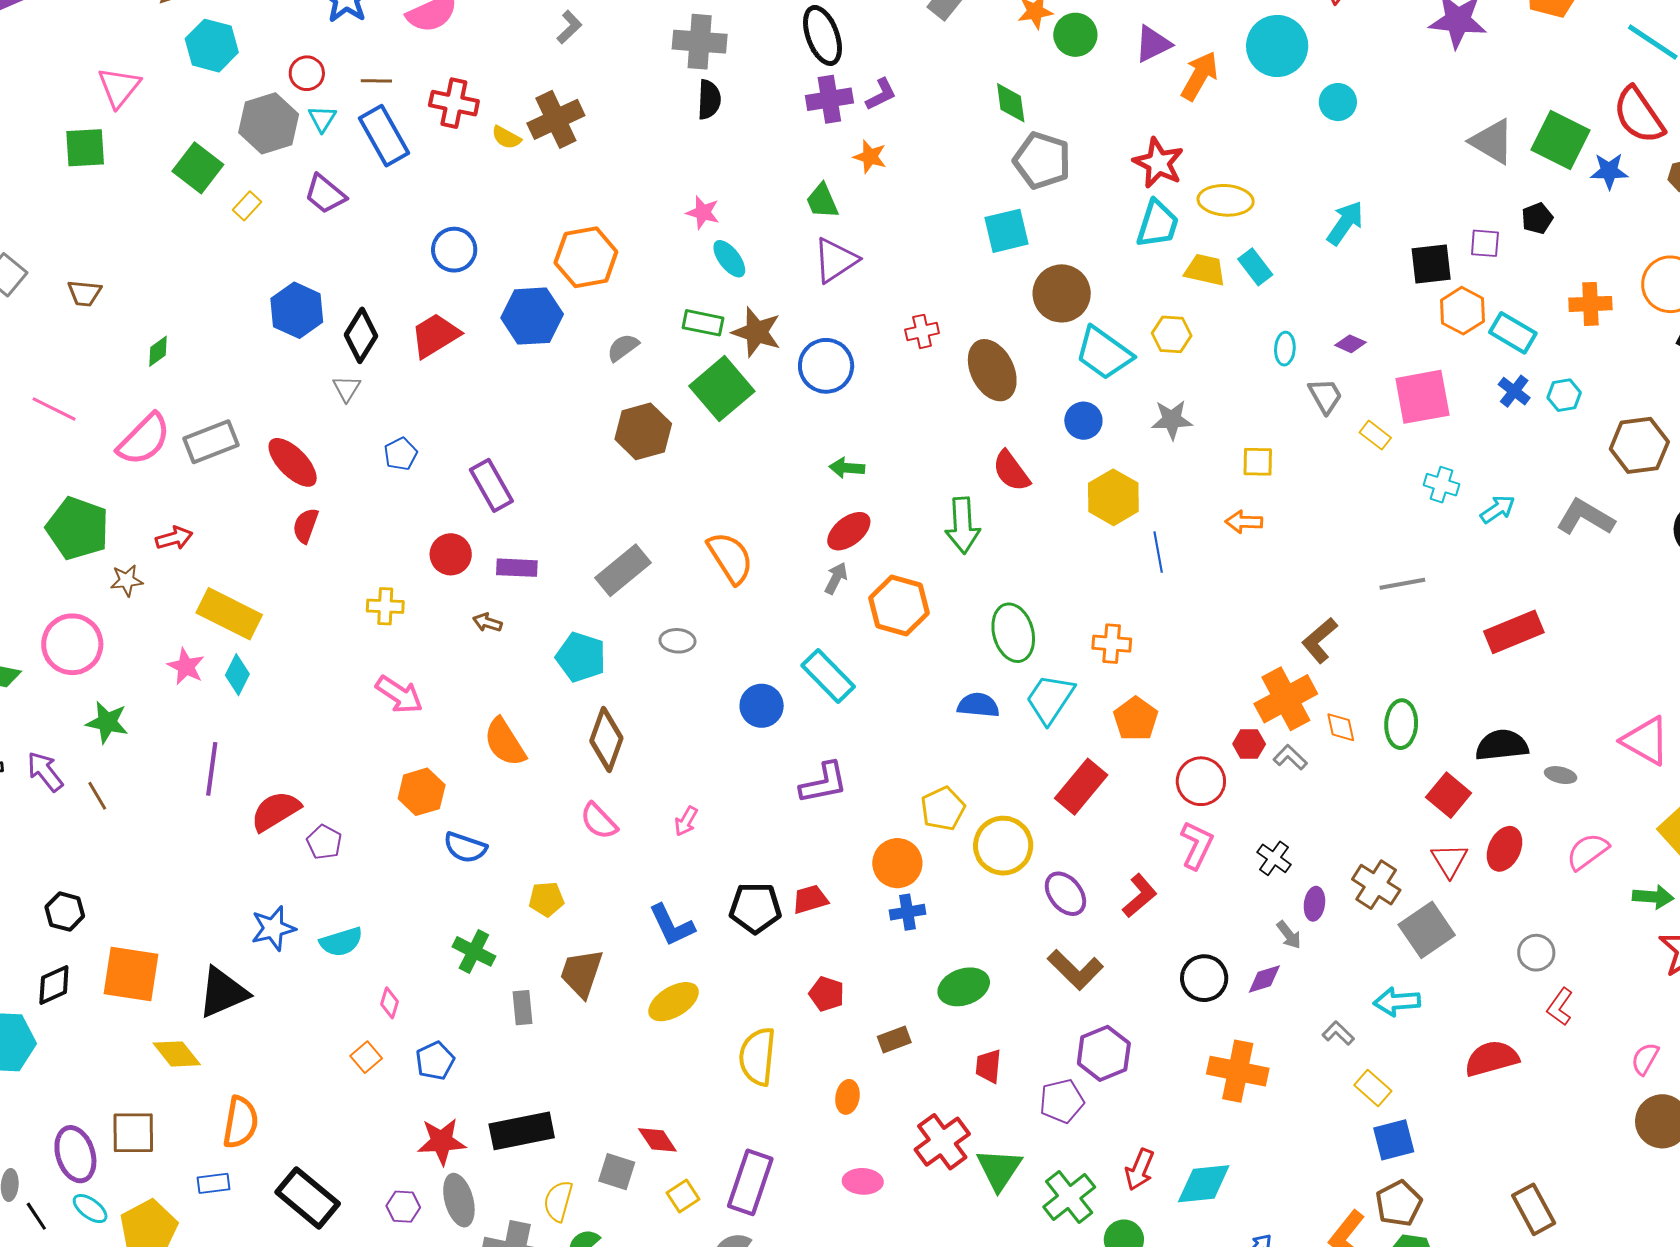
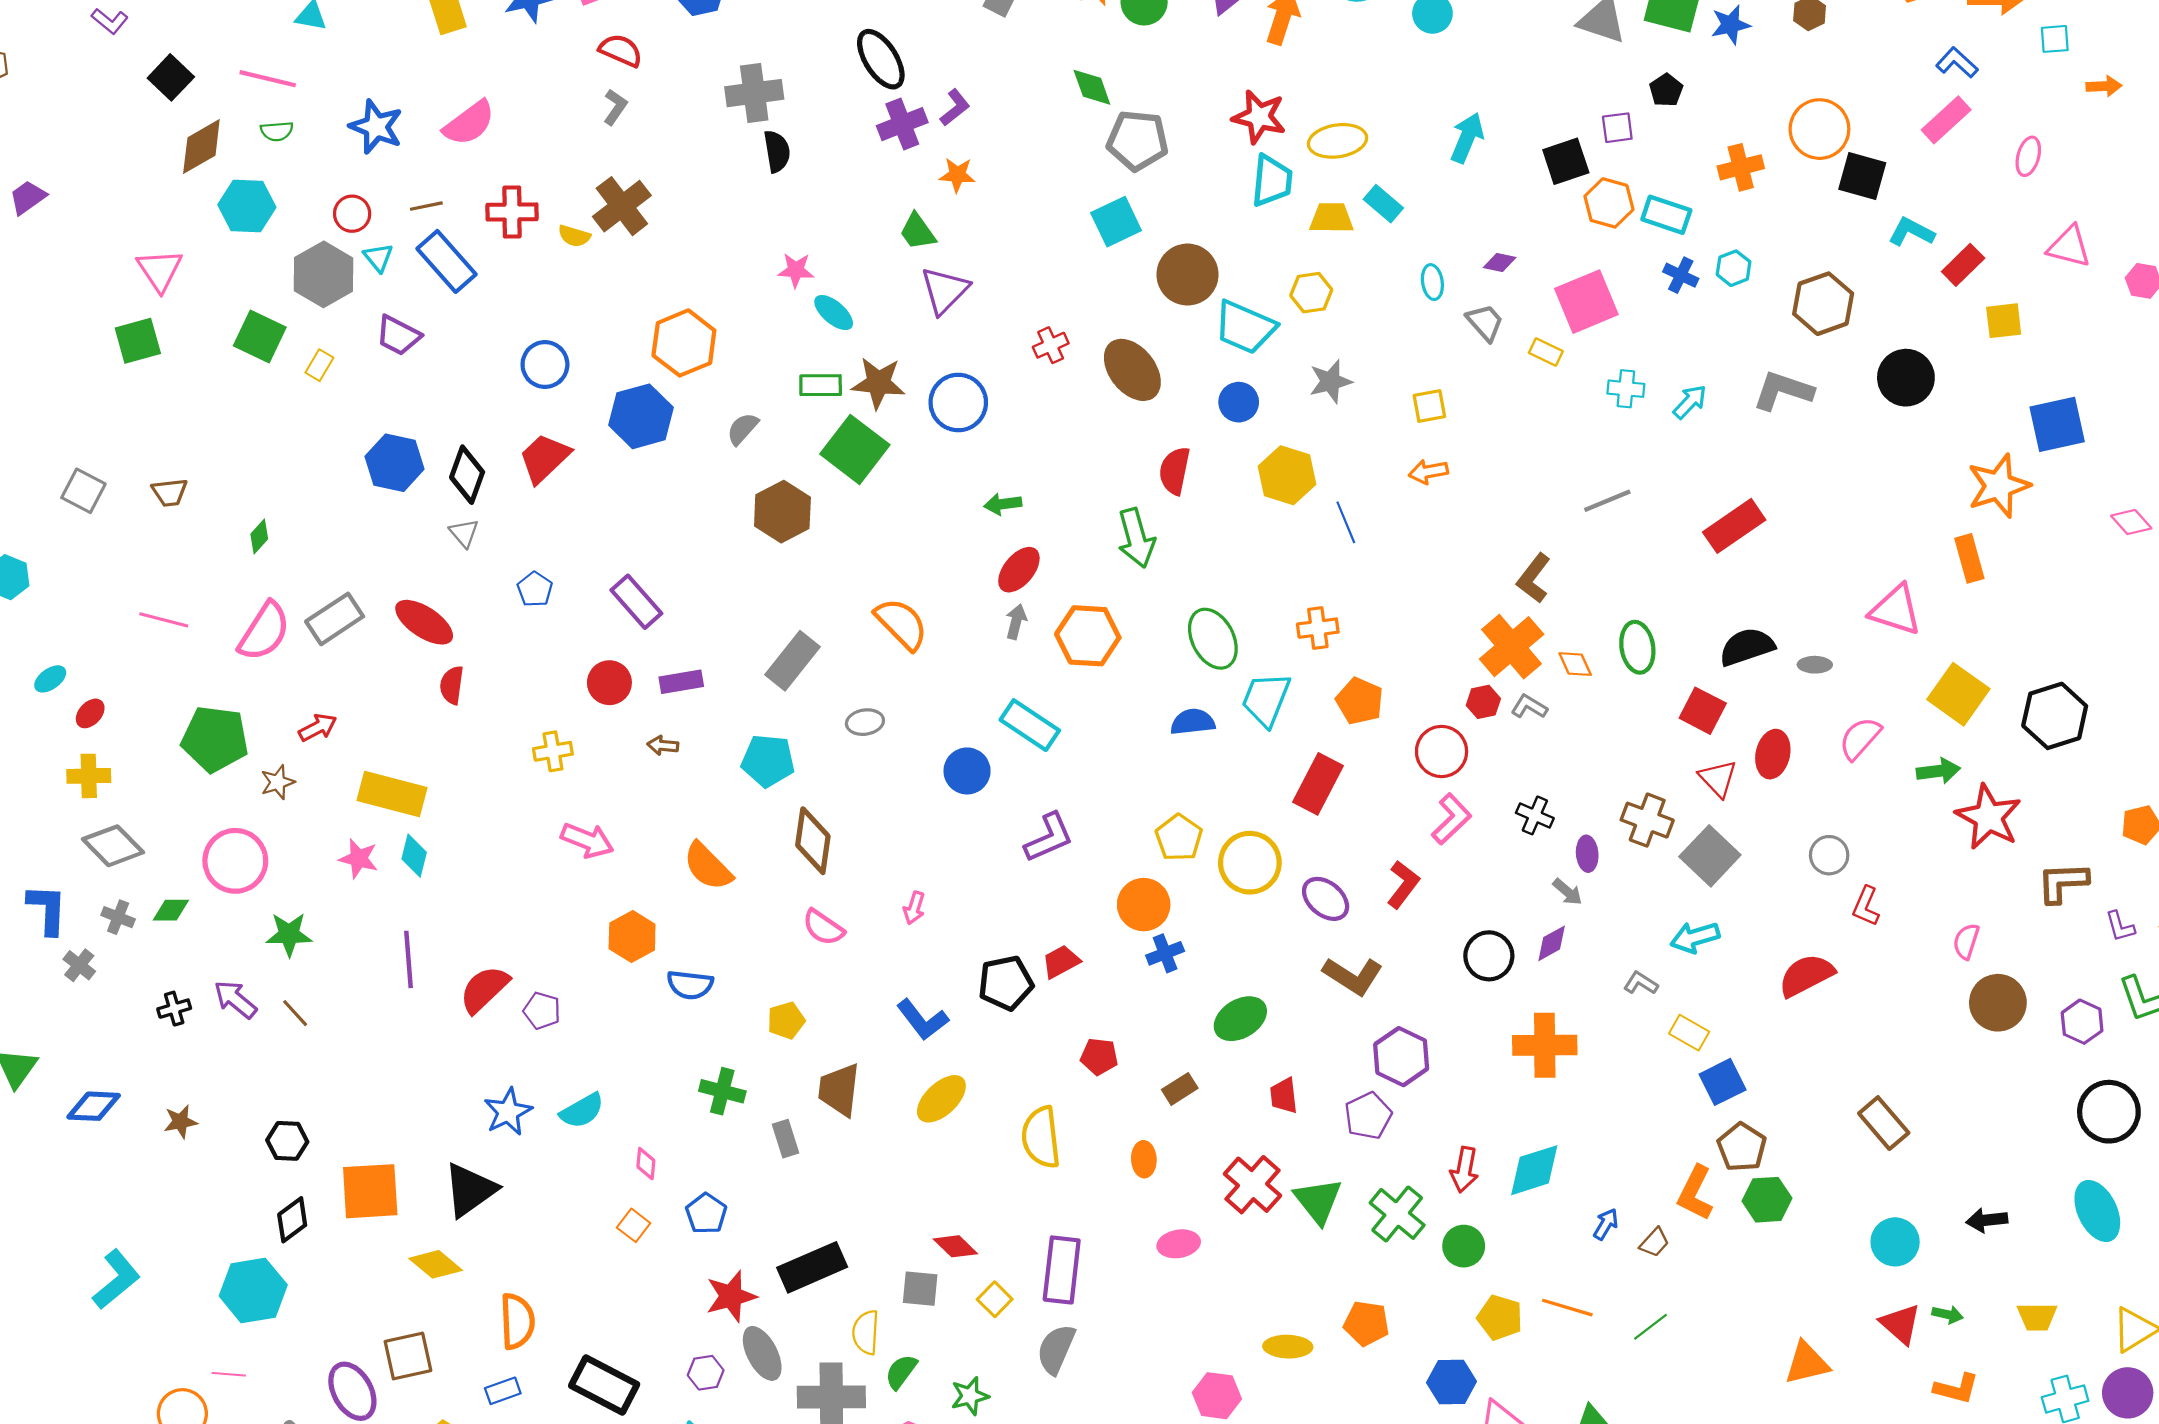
red semicircle: (1011, 471) -> (1175, 471), turned 60
pink L-shape: (1197, 845) -> (1451, 819), turned 33

